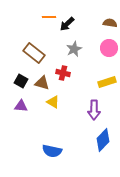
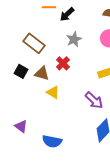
red cross: (63, 73) -> (63, 63), turned 32
purple triangle: (21, 106) -> (21, 126), moved, turned 32
purple arrow: (94, 110) -> (94, 100), turned -48

